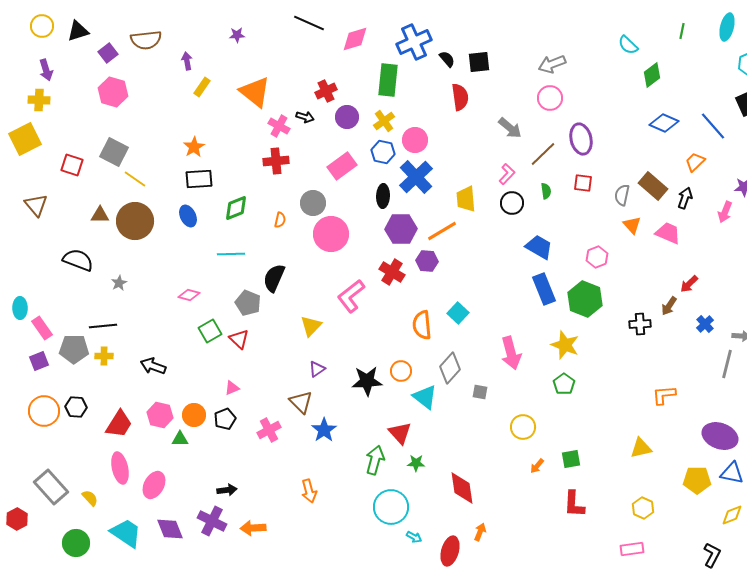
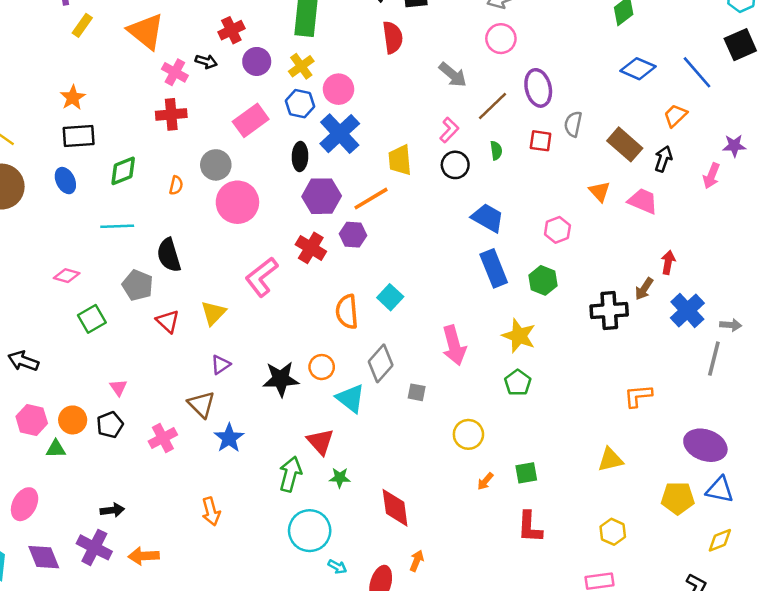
gray semicircle: (622, 195) -> (573, 124), moved
black semicircle: (274, 278) -> (169, 255), turned -40
red arrow: (689, 284) -> (668, 262), turned 144
green hexagon: (585, 299) -> (543, 280), size x0.7
black cross: (640, 324) -> (609, 310), size x1.4
blue cross: (705, 324) -> (687, 310), size x1.6
red triangle: (239, 339) -> (168, 321), moved
pink triangle: (232, 388) -> (118, 387), turned -42

